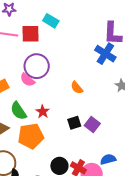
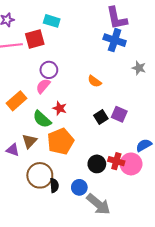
purple circle: (37, 66) -> (49, 70), size x0.7
pink semicircle: (27, 80) -> (43, 86), turned 105
red star: (43, 112) -> (60, 108), moved

